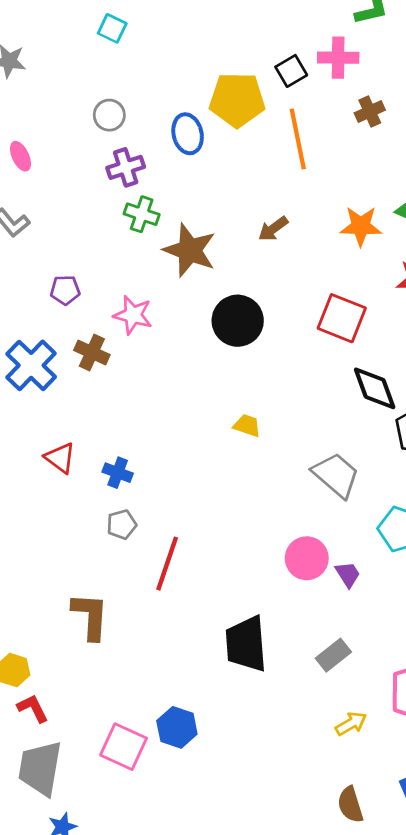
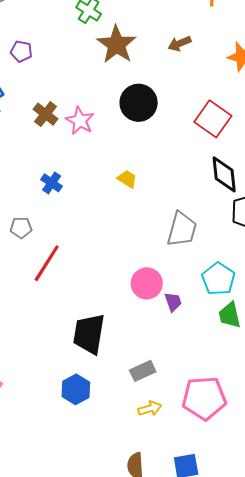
pink star: (133, 315) -> (80, 121), moved
brown cross: (92, 352) -> (46, 114), moved
blue cross: (118, 473) -> (52, 183), moved
gray trapezoid: (336, 475) -> (182, 229), turned 51
gray rectangle: (333, 655) -> (143, 371), moved
blue hexagon: (177, 727) -> (76, 389), moved

